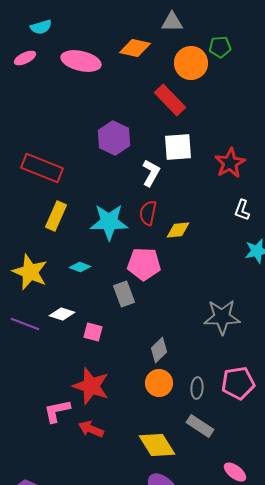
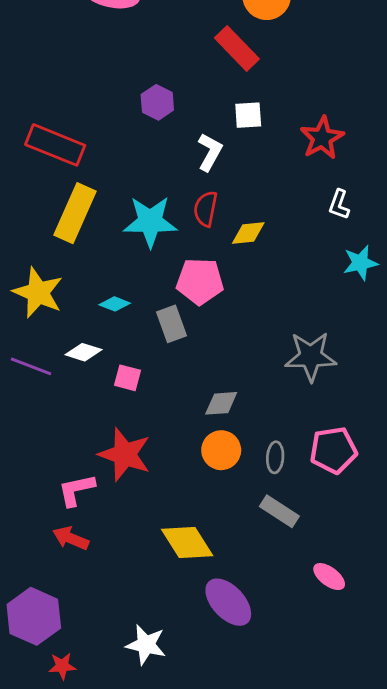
purple hexagon: (114, 138) -> (157, 102), size x0.7
white square: (178, 147) -> (248, 115), size x0.7
yellow rectangle: (56, 216) -> (75, 213), size x1.4
cyan diamond: (80, 267) -> (115, 304), moved
gray diamond: (159, 350) -> (221, 403), turned 40
red arrow: (91, 429) -> (71, 538), moved
yellow diamond: (157, 445) -> (187, 542), moved

